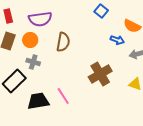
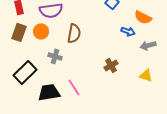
gray cross: (33, 62) -> (55, 56), moved
brown cross: (100, 74) -> (111, 65), size x0.6

